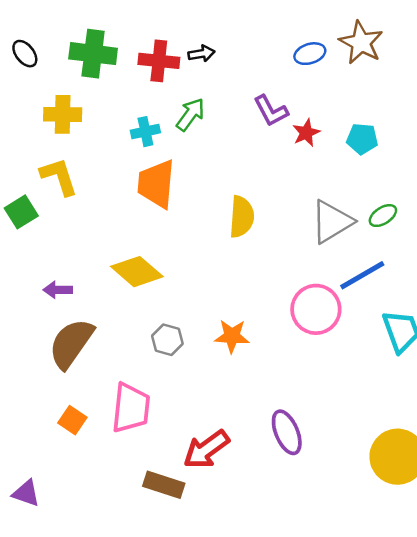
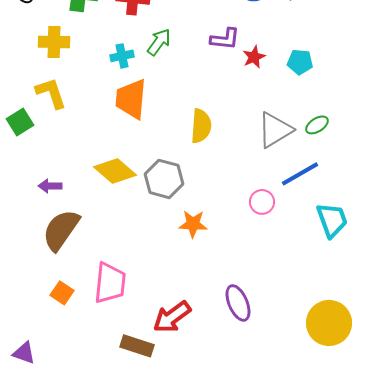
purple L-shape: (271, 111) -> (225, 39), turned -56
pink circle: (316, 309) -> (262, 202), size x0.6
gray hexagon: (167, 340) -> (164, 179), moved, size x1.5

